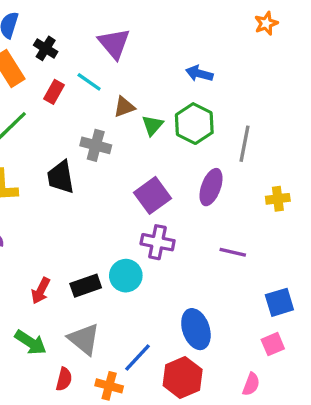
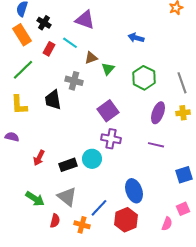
purple triangle: (114, 43) -> (85, 20), turned -30
green hexagon: (194, 124) -> (144, 78), moved
gray line: (244, 144) -> (182, 83), moved, turned -30
purple ellipse: (211, 187) -> (158, 113), moved
red arrow: (41, 291) -> (39, 158), moved
pink square: (273, 344) -> (183, 209), moved

